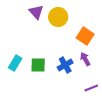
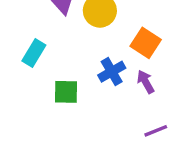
cyan rectangle: (15, 63) -> (34, 53), moved
blue cross: (65, 65) -> (112, 72), moved

